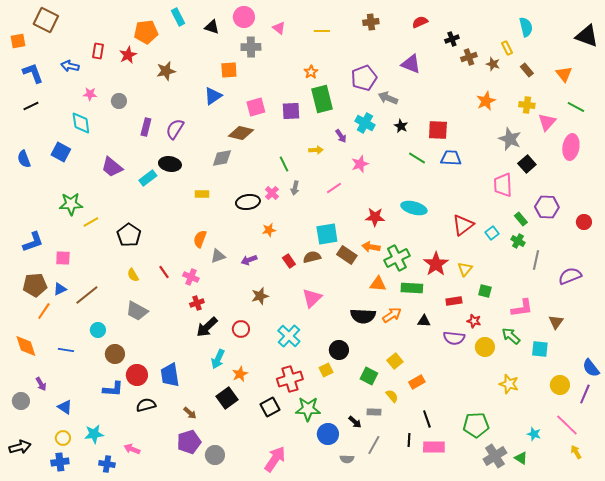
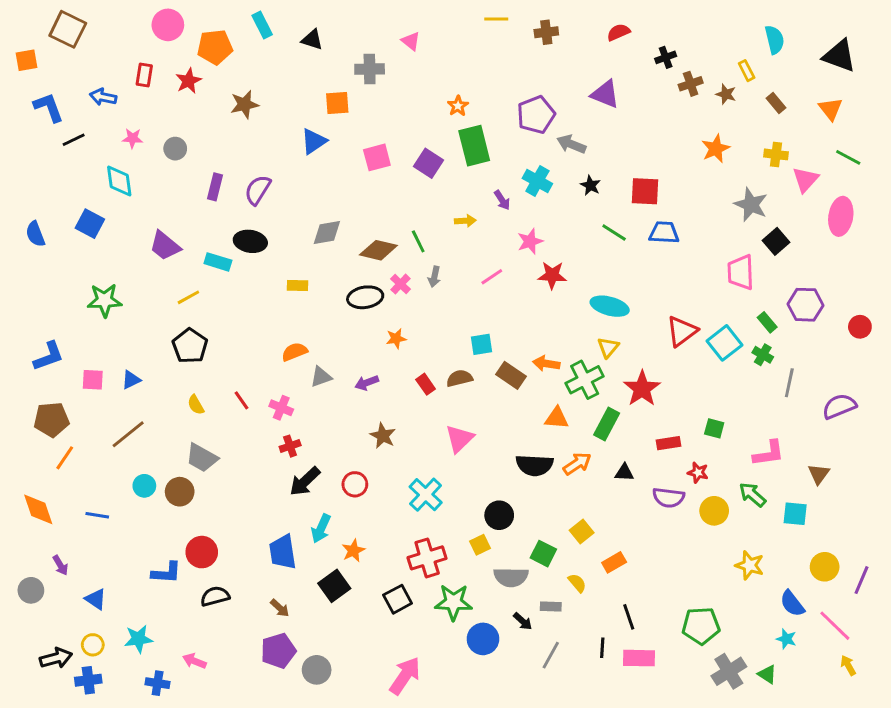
pink circle: (244, 17) -> (168, 25), moved
yellow line: (322, 31) -> (496, 19), moved
black triangle: (587, 36) -> (839, 56), moved
black line: (31, 106) -> (74, 140), moved
purple square: (291, 111) -> (428, 163), turned 36
brown diamond: (241, 133) -> (378, 250), moved
cyan rectangle: (148, 178) -> (218, 262), turned 54
red star: (375, 217) -> (552, 275), moved
yellow line: (91, 222) -> (188, 297), moved
cyan square: (492, 233) -> (724, 343), size x1.6
cyan square: (327, 234) -> (482, 344), size x0.7
orange semicircle: (200, 239) -> (294, 352), turned 48
yellow triangle: (465, 269) -> (608, 347), moved
green rectangle: (412, 288) -> (607, 424), turned -65
blue triangle: (60, 289) -> (131, 380), moved
brown star: (260, 296) -> (383, 436), turned -30
brown circle: (115, 354) -> (180, 492), moved
blue semicircle: (591, 368) -> (792, 604), moved
blue trapezoid: (170, 375) -> (283, 552), moved
black arrow: (20, 447) -> (56, 658), moved
gray semicircle: (347, 459) -> (511, 577), moved, size x1.6

